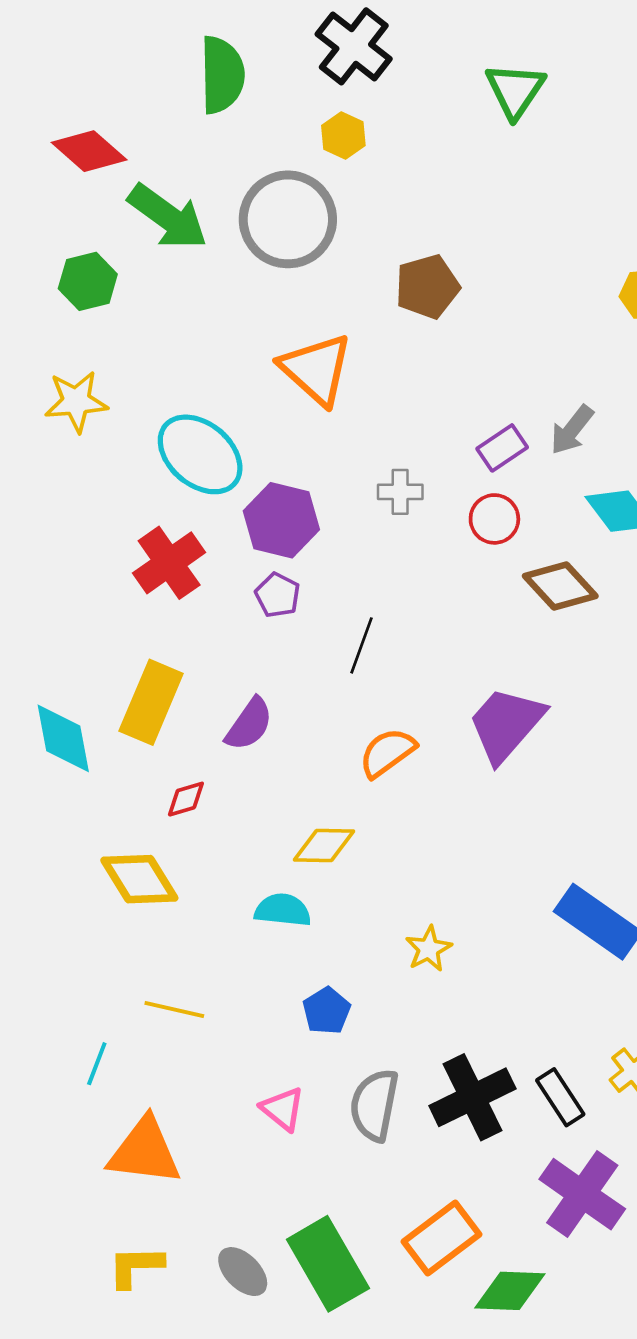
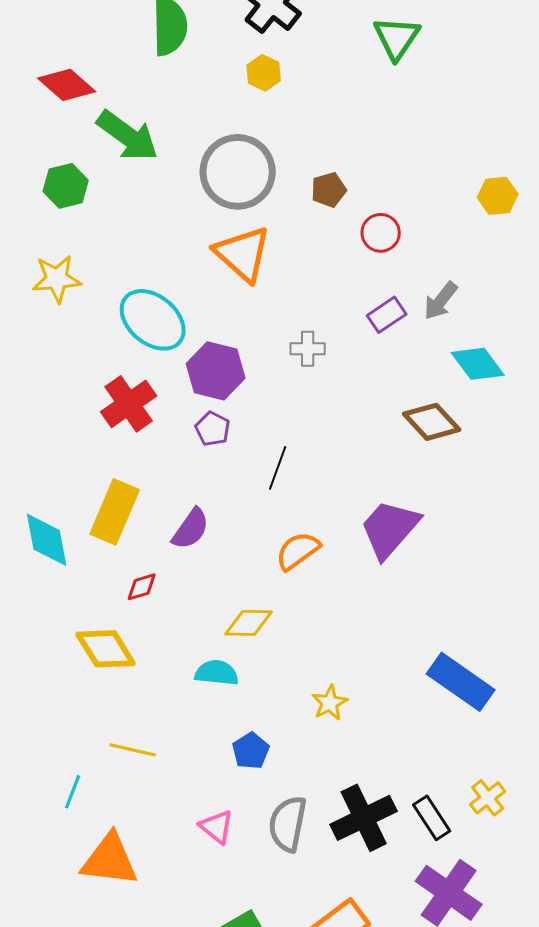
gray circle: (288, 219) -> (238, 172), moved
brown pentagon: (427, 287) -> (329, 190), size x0.7
red circle: (494, 519) -> (381, 233), moved

